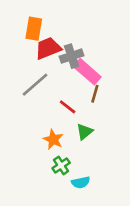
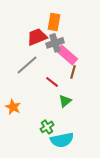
orange rectangle: (34, 29) -> (54, 22), moved
orange star: (53, 139) -> (13, 107), moved
cyan semicircle: (81, 182) -> (62, 140), size x1.6

